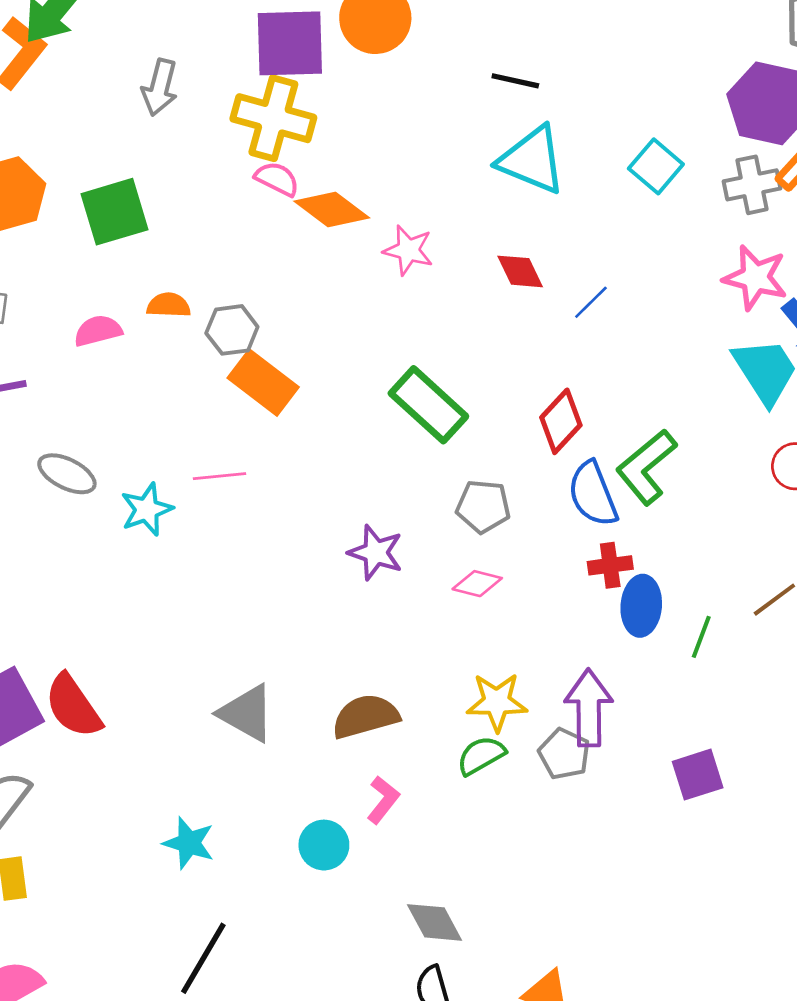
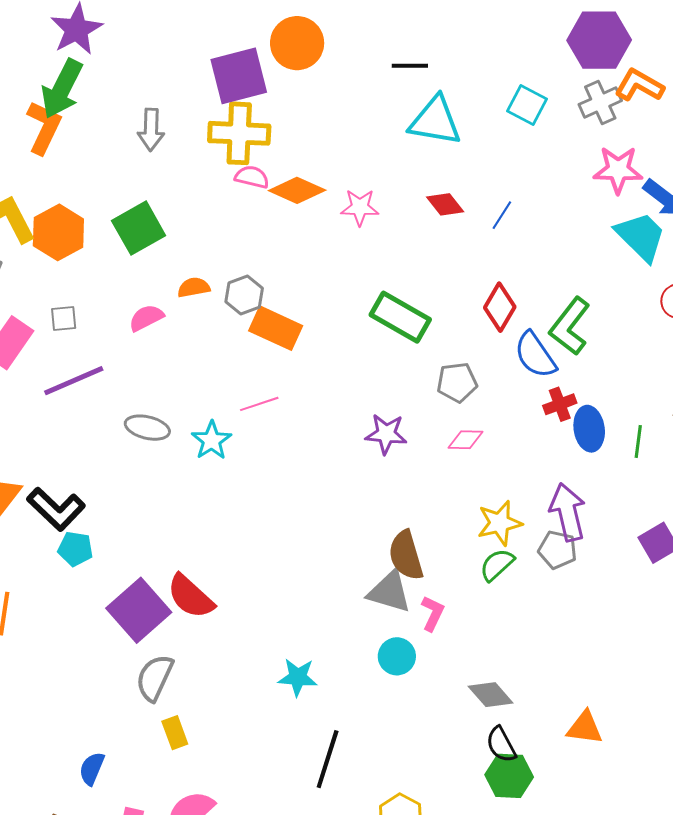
gray triangle: (247, 713) -> (389, 592), moved
brown semicircle: (366, 716) -> (406, 555), turned -78

